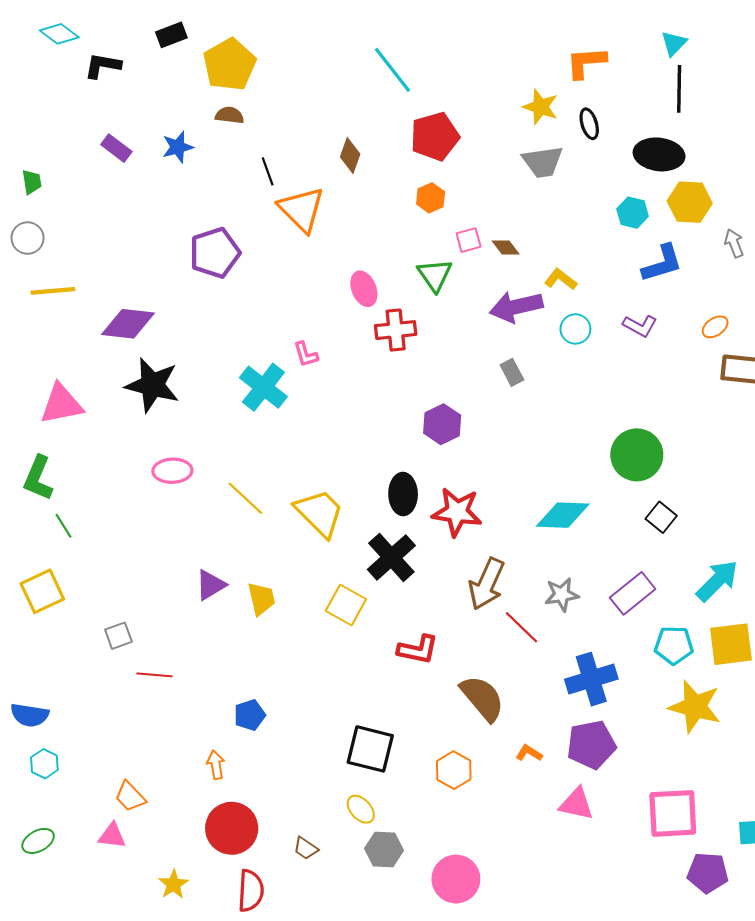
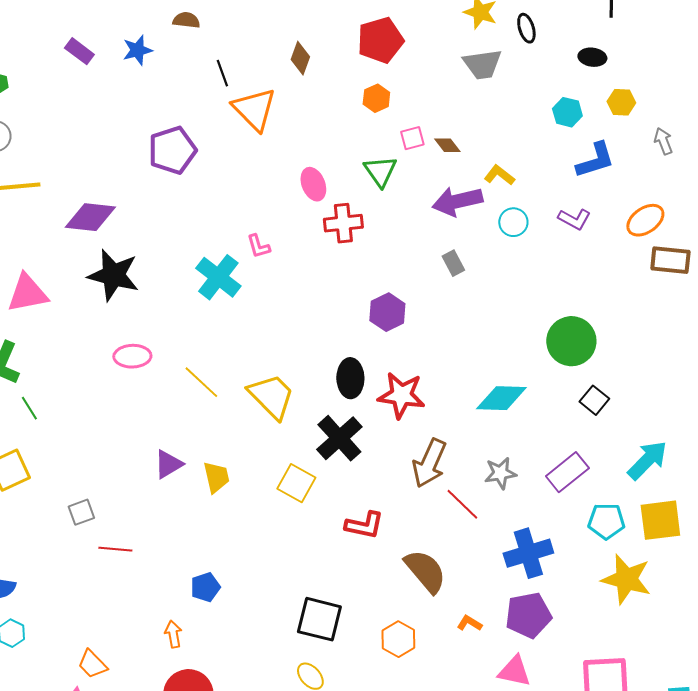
black ellipse: (659, 154) -> (592, 57), size x0.6
yellow hexagon: (690, 202) -> (621, 102), size x0.7
orange ellipse: (715, 327) -> (645, 220), size x1.5

